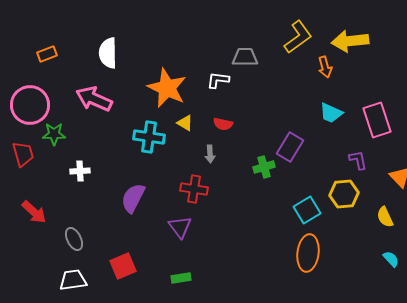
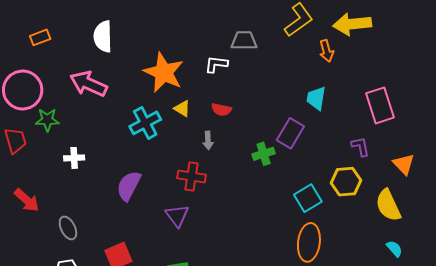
cyan trapezoid: (331, 113) -> (316, 98), moved, turned 75
cyan cross: (149, 137) -> (145, 123), turned -36
yellow semicircle: (385, 217) -> (388, 205), size x1.5

